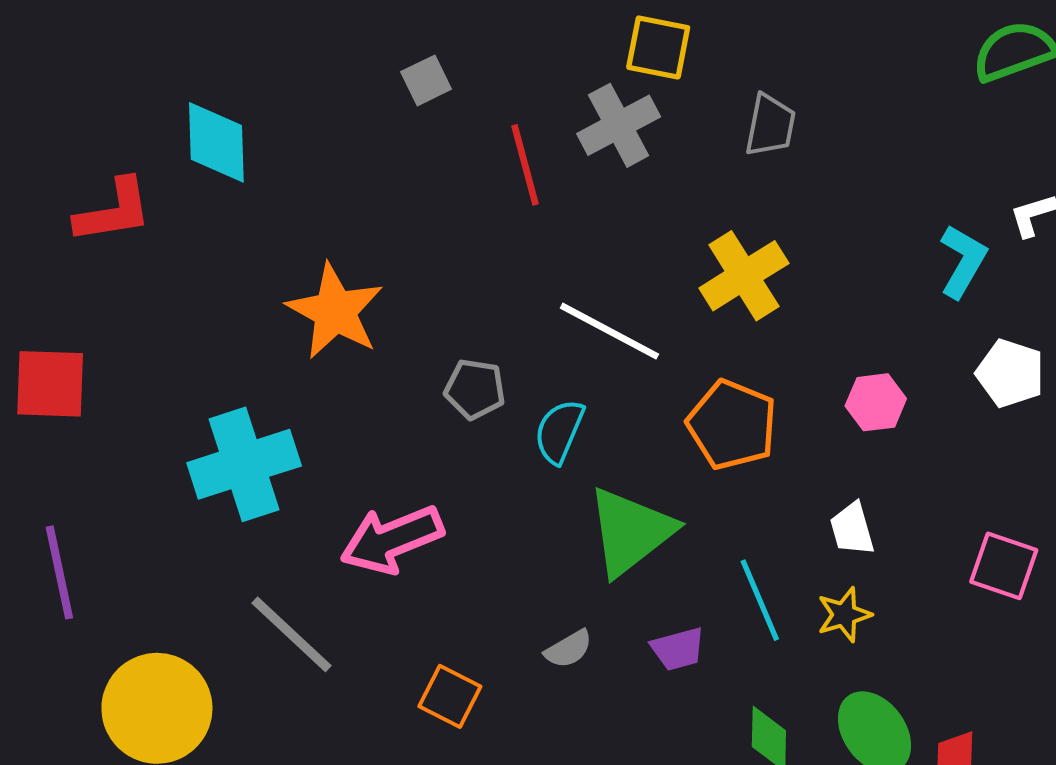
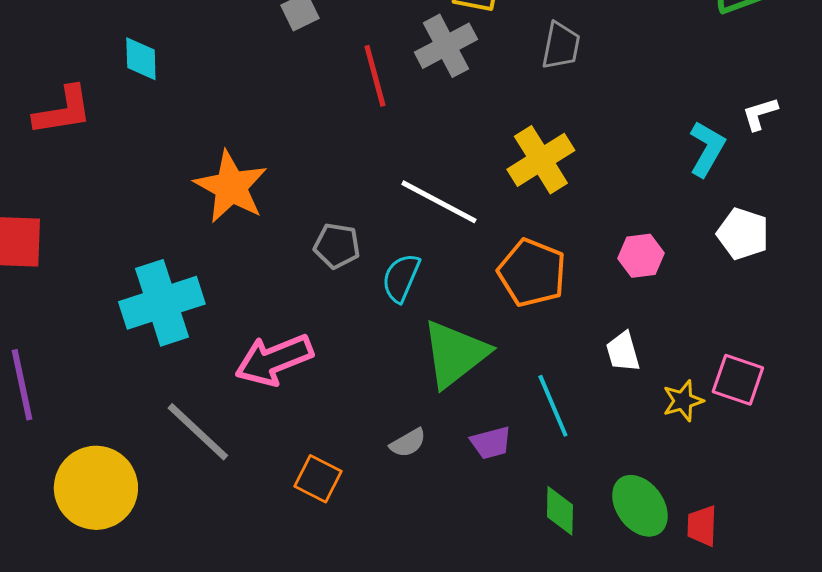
cyan diamond: (216, 142) -> (141, 59), size x0.7
yellow star: (844, 615) -> (683, 401), moved

